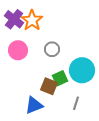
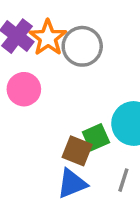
gray circle: (52, 49) -> (82, 46), moved, size x1.5
blue triangle: (34, 105) -> (72, 184), moved

